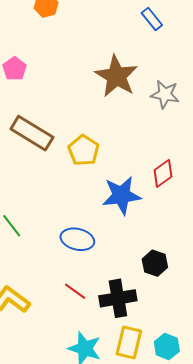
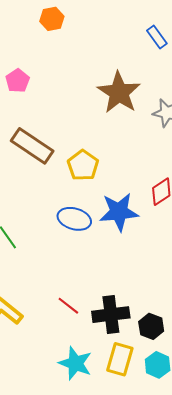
blue ellipse: (77, 239) -> (74, 219), moved
black hexagon: (155, 263) -> (151, 326), moved

